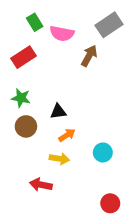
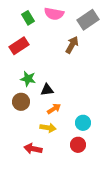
pink semicircle: (62, 33) -> (54, 14), moved
green star: (21, 98) -> (28, 79), moved
red circle: (110, 203) -> (78, 145), moved

